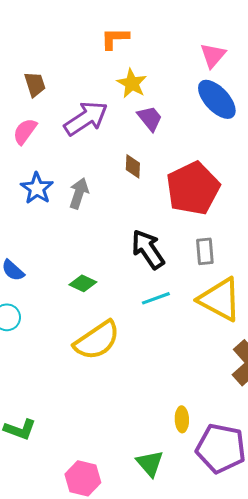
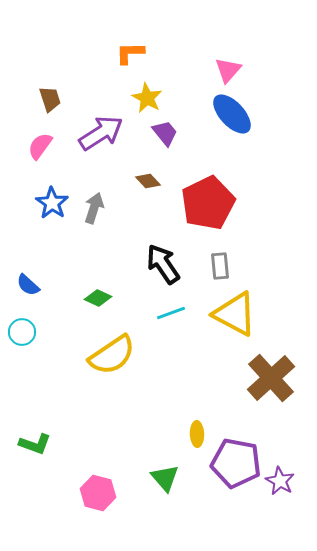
brown diamond: (133, 166) -> (148, 181), turned -45

